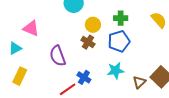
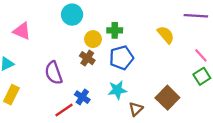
green cross: (121, 18) -> (115, 30), moved
pink triangle: (31, 28) -> (22, 31), moved
brown triangle: (139, 82) -> (136, 109), moved

